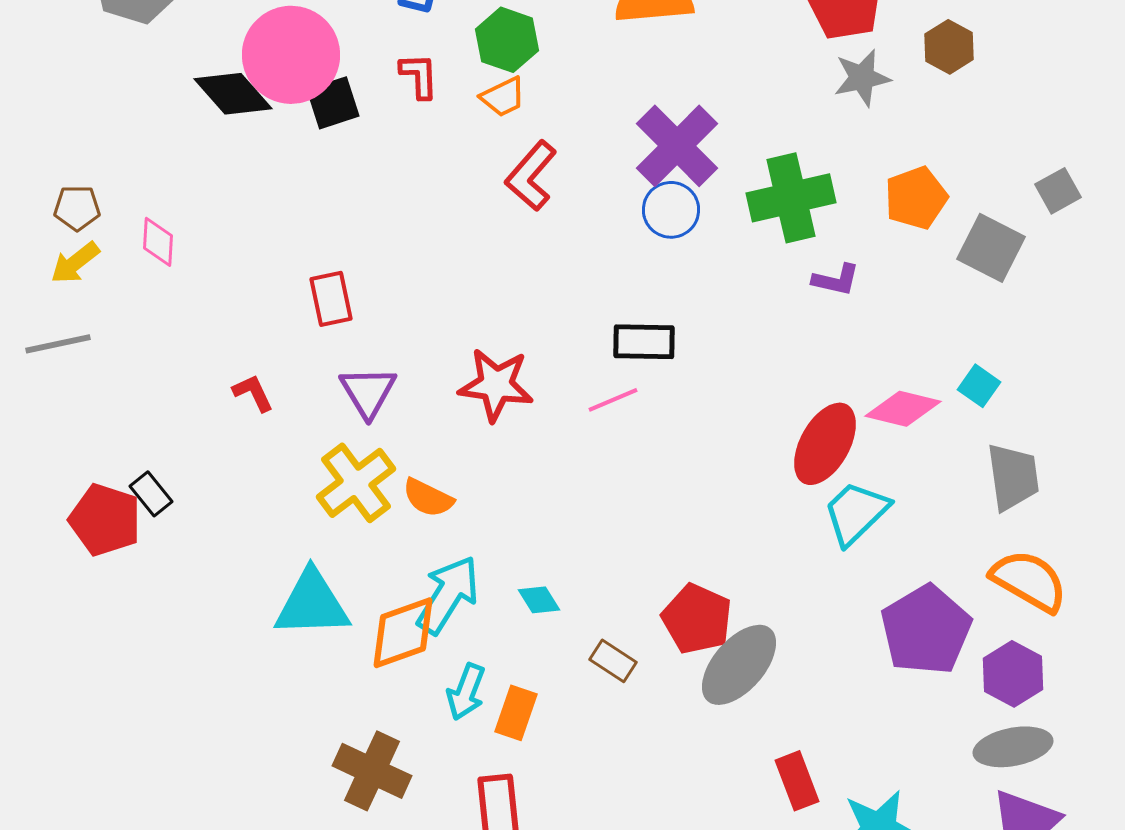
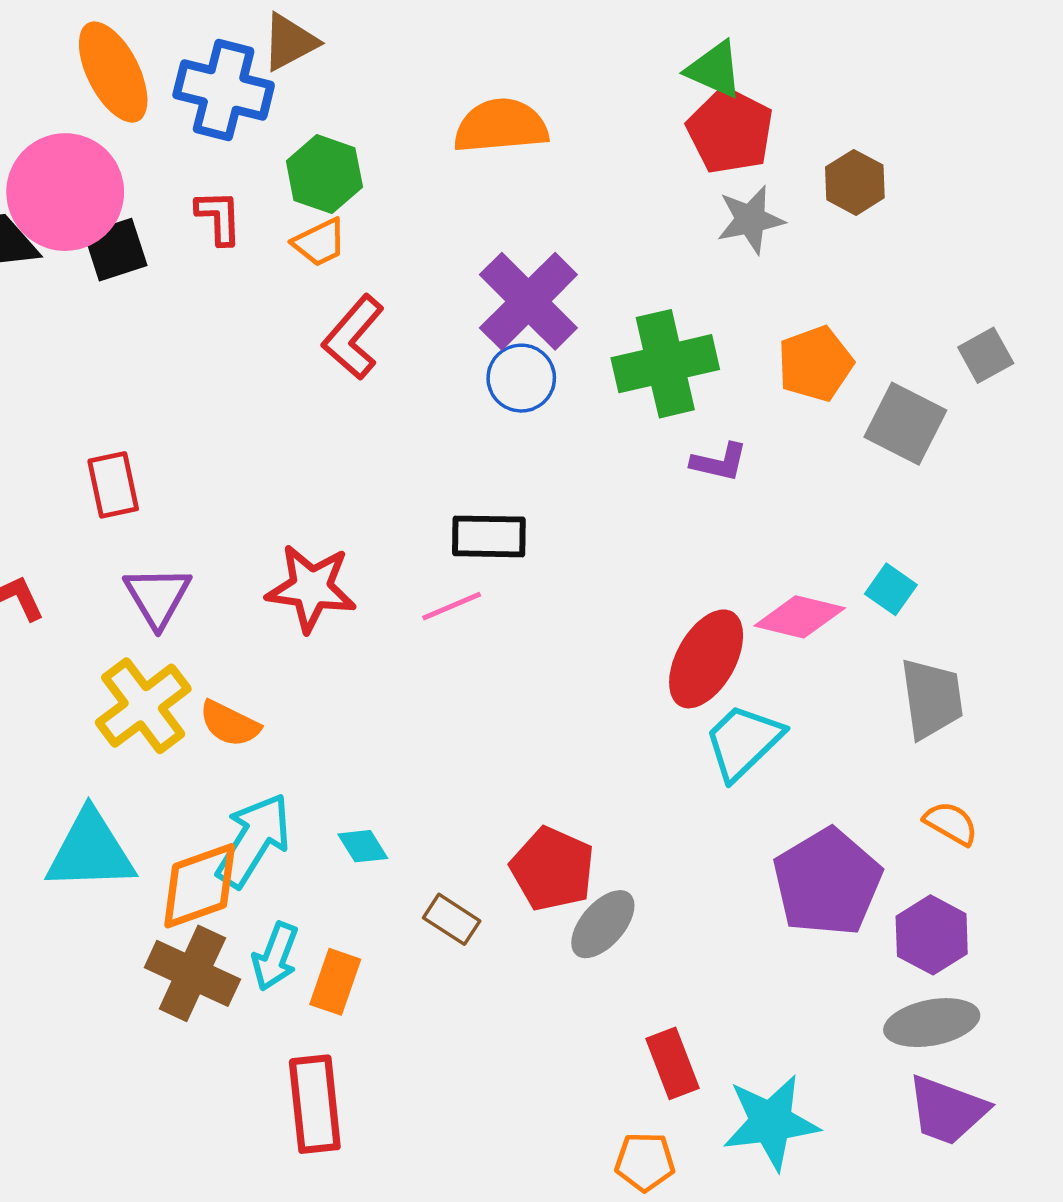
orange semicircle: (1029, 581) -> (951, 823), size x0.6
gray ellipse: (739, 665) -> (603, 924), size x0.7
brown cross: (372, 771) -> (192, 973), moved

